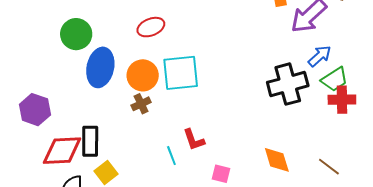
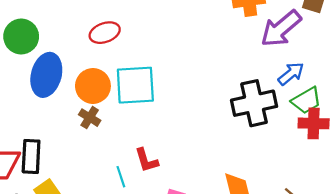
brown cross: (141, 104) -> (90, 118), turned -36

